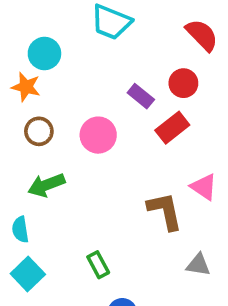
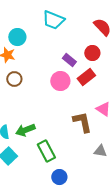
pink circle: (98, 135) -> (60, 81), moved
green arrow: (46, 185) -> (25, 130), moved
green rectangle: (98, 265) -> (46, 151), size x1.5

